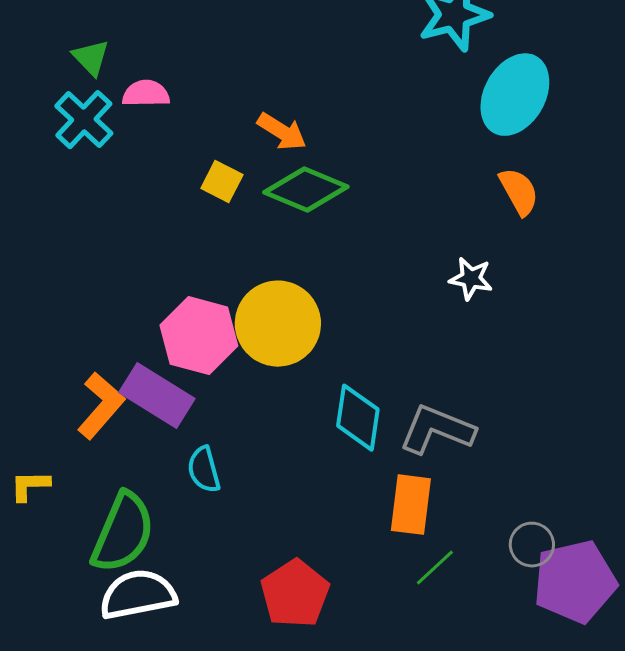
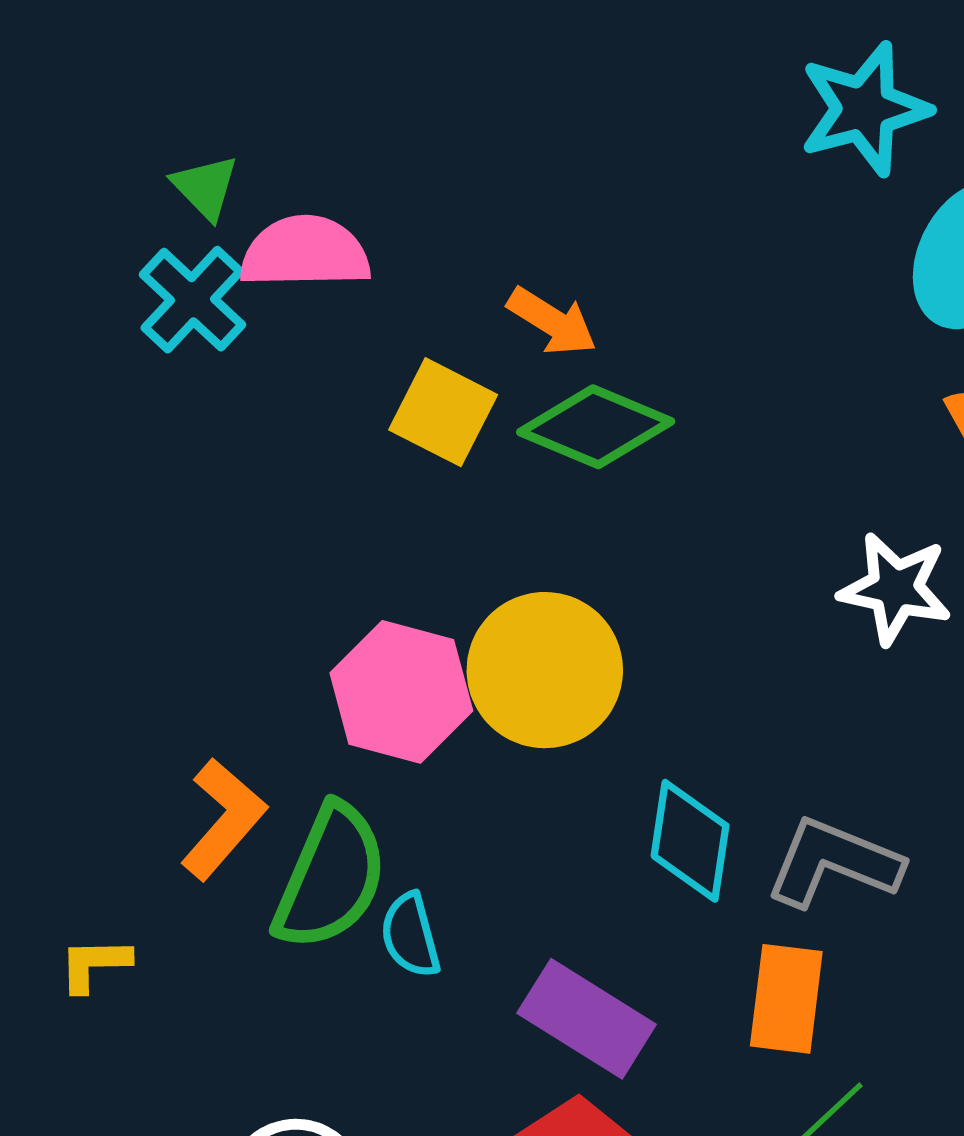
pink semicircle: (146, 94) -> (305, 252), size x1.5
yellow square: (222, 182) -> (443, 412), size x1.4
white star: (471, 279) -> (895, 588), size x1.4
purple rectangle: (157, 396) -> (587, 1019), moved
green semicircle: (123, 533) -> (331, 877), moved

